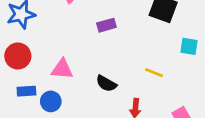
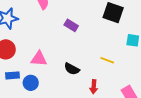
purple rectangle: (106, 25) -> (71, 25), turned 48

